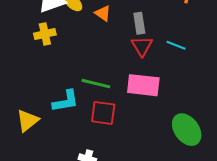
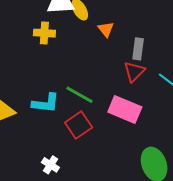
red square: (103, 113) -> (79, 125), turned 32

